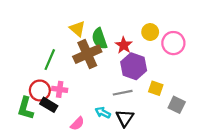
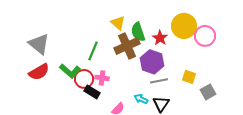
yellow circle: (150, 32) -> (184, 26), size x1.6
purple hexagon: (134, 66) -> (152, 62), moved
gray square: (177, 105) -> (208, 92), turned 35
green L-shape: (25, 108) -> (70, 71), moved, turned -65

